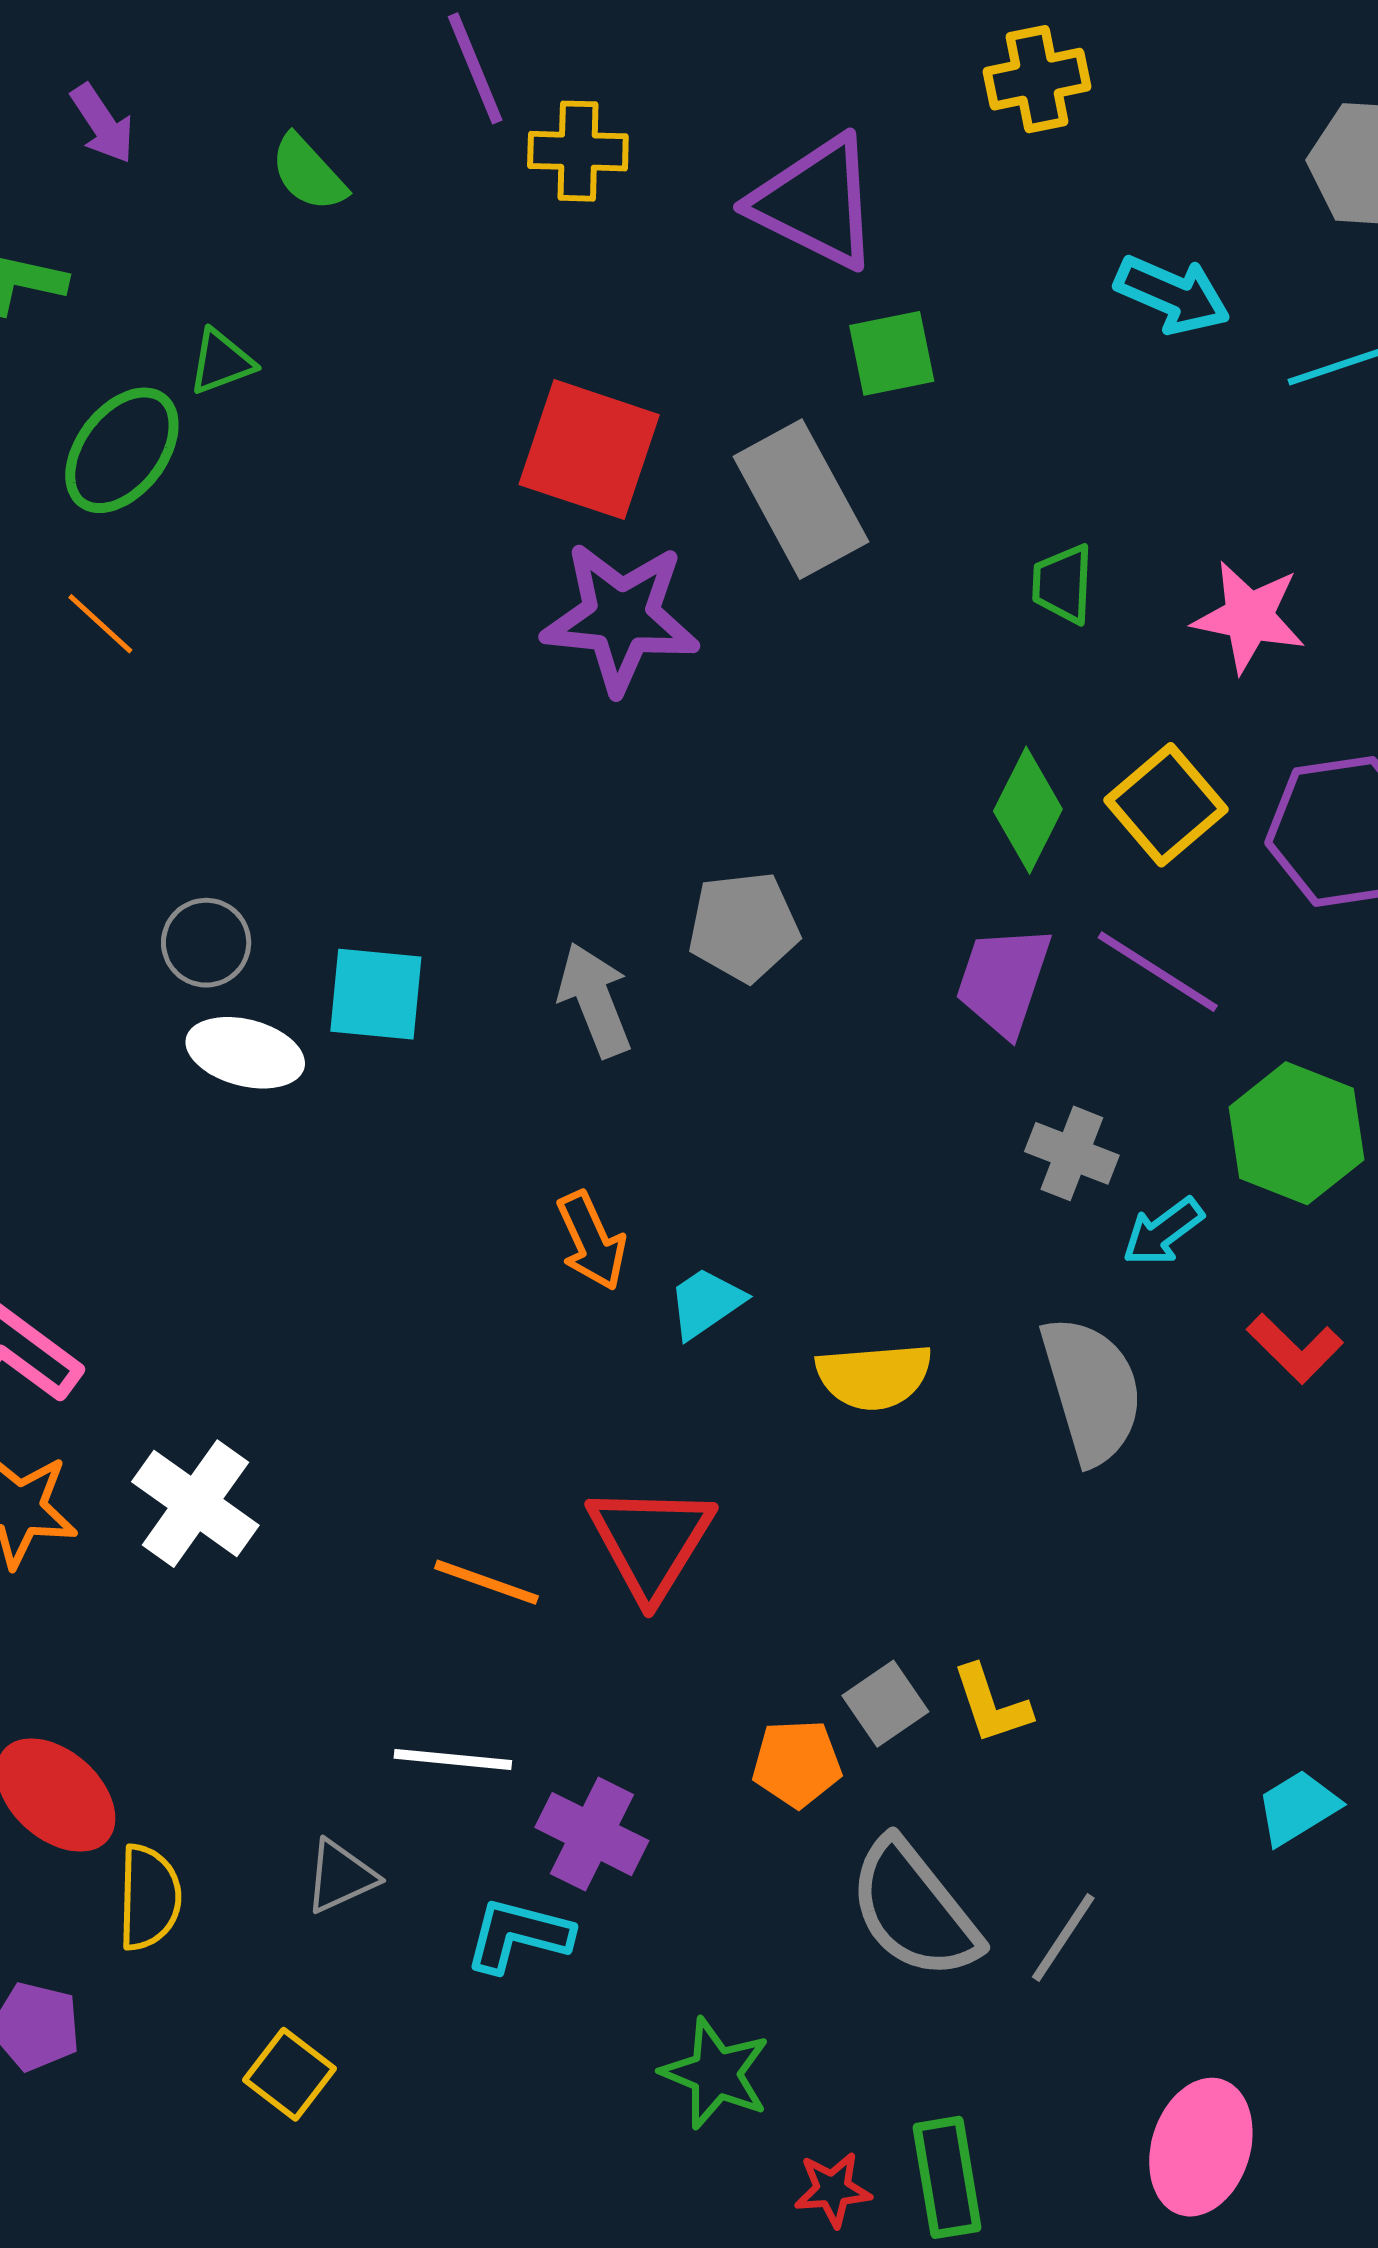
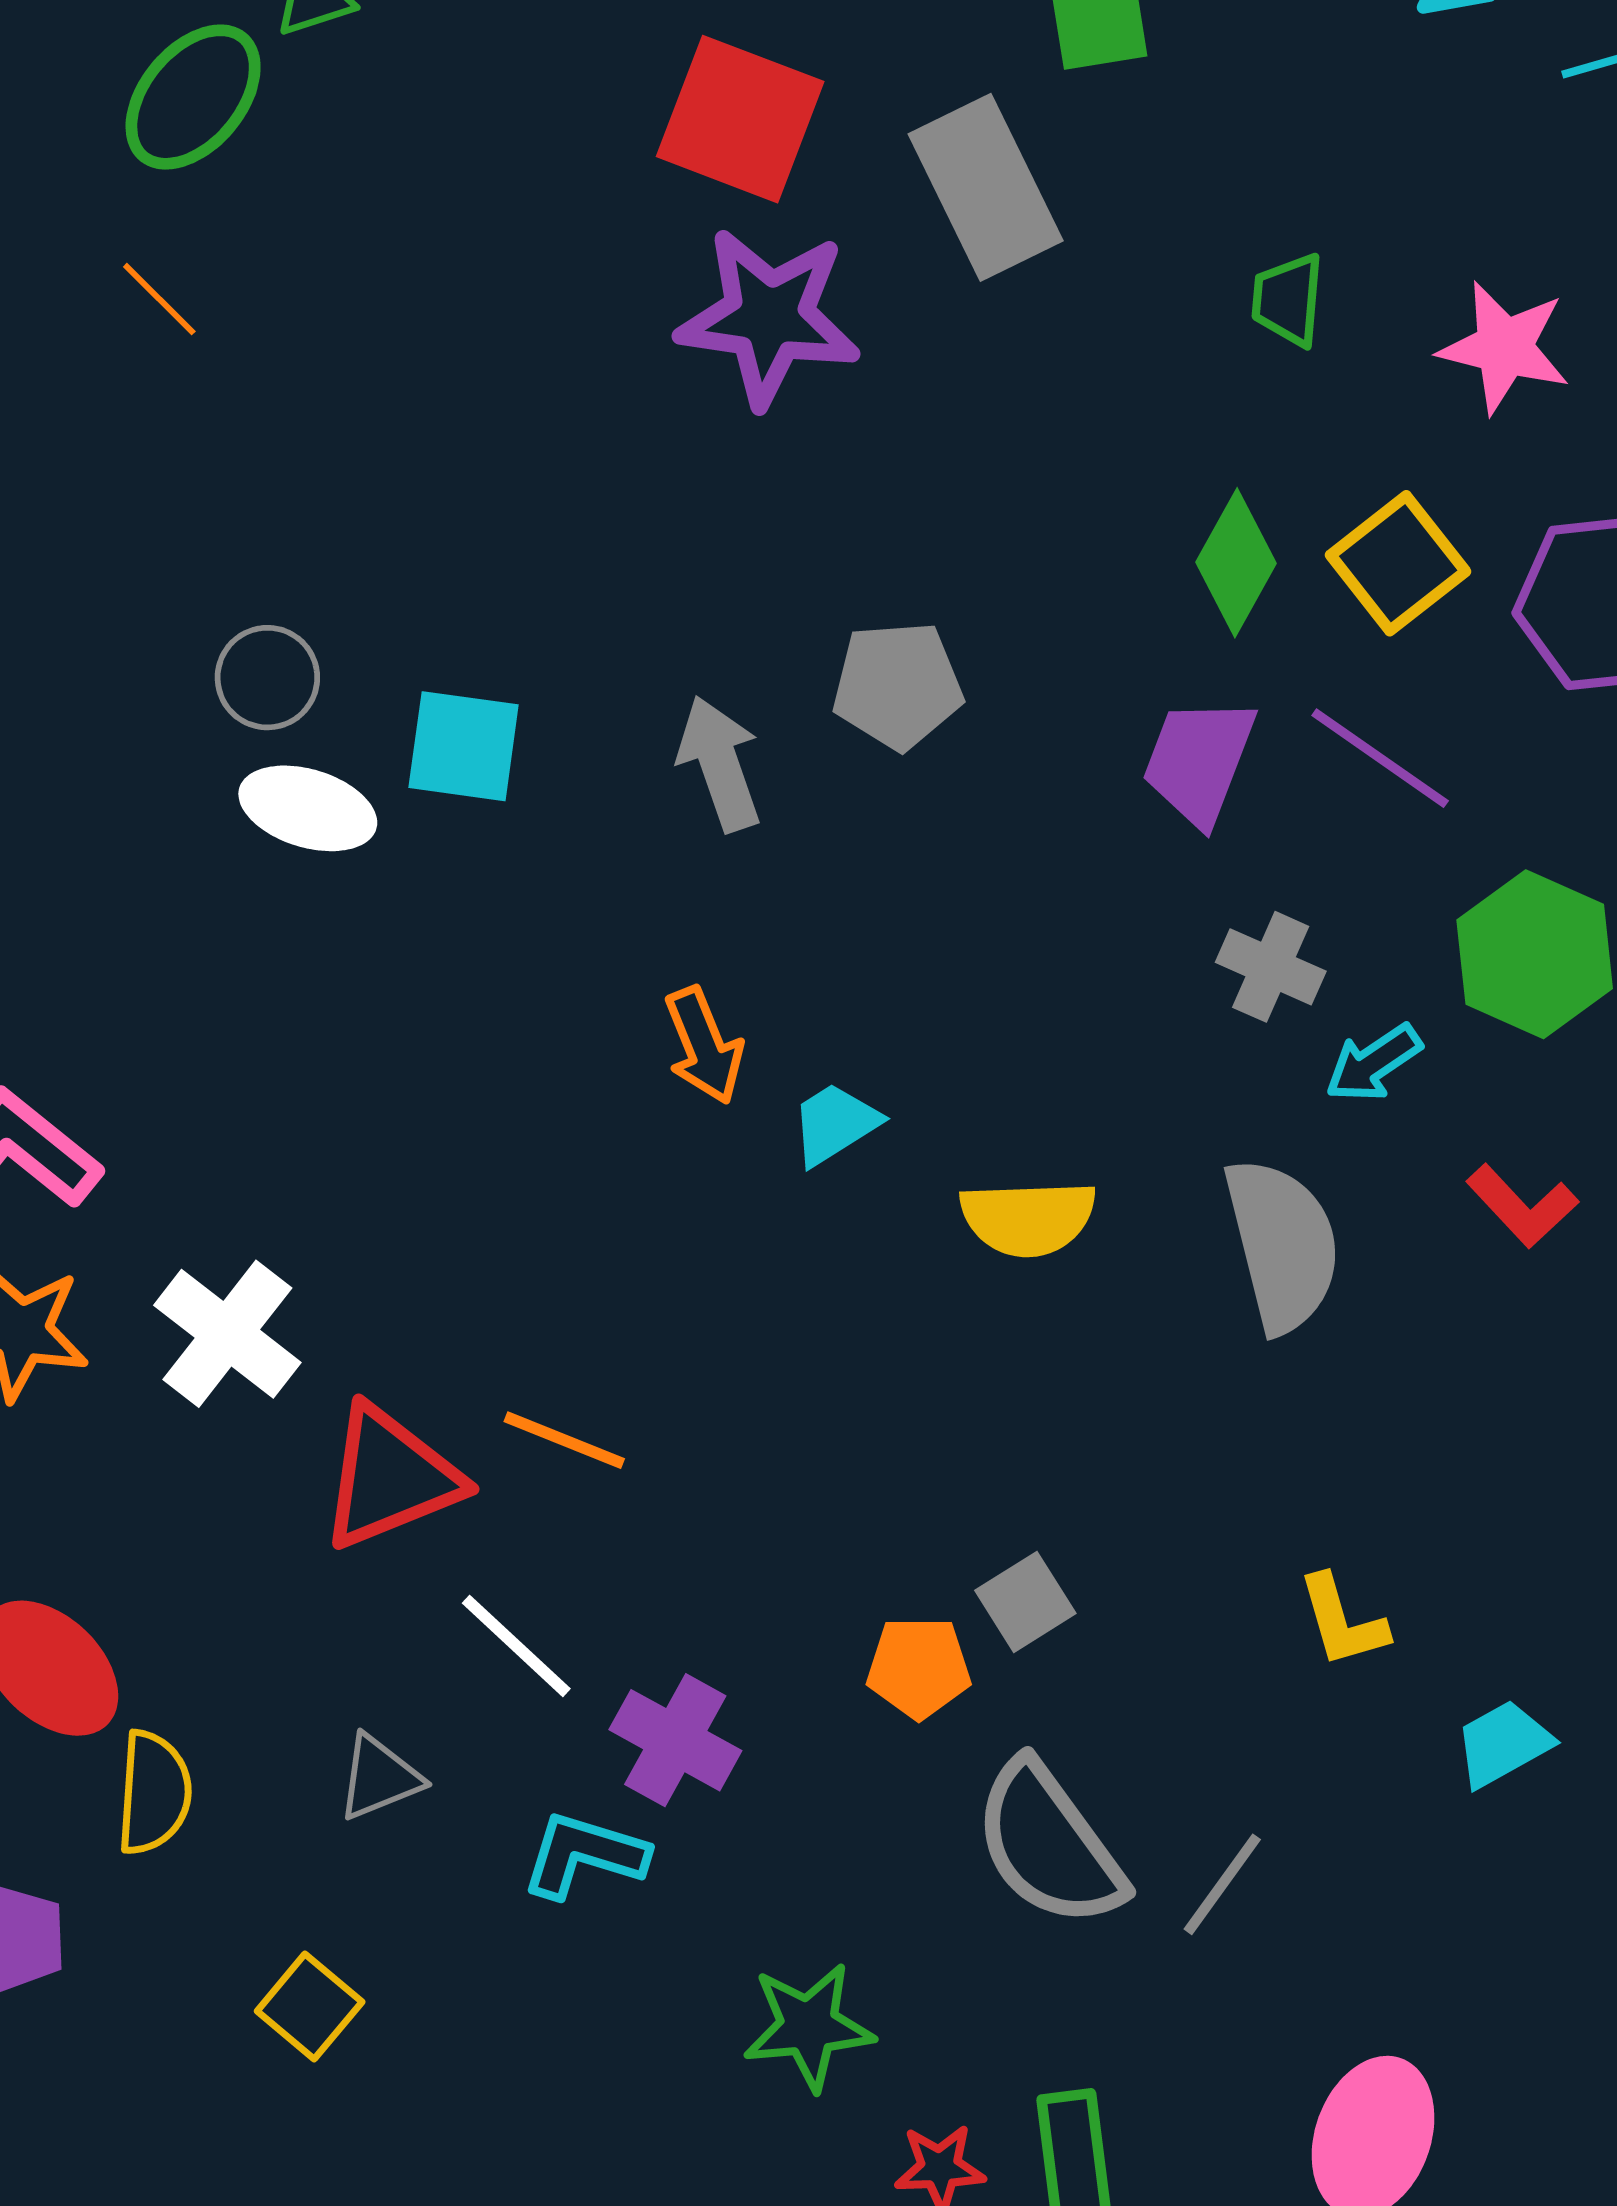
red triangle: (651, 1541) -> (390, 1478), moved, turned 34
yellow L-shape: (991, 1704) -> (1342, 1621), moved
white line: (453, 1759) -> (516, 1646), turned 35
green star: (716, 2073) -> (809, 2026), turned -30

